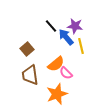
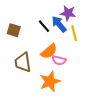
black line: (51, 26) -> (44, 26), moved
brown square: (27, 49) -> (14, 30), moved, turned -32
pink semicircle: (66, 73) -> (59, 60), turned -32

